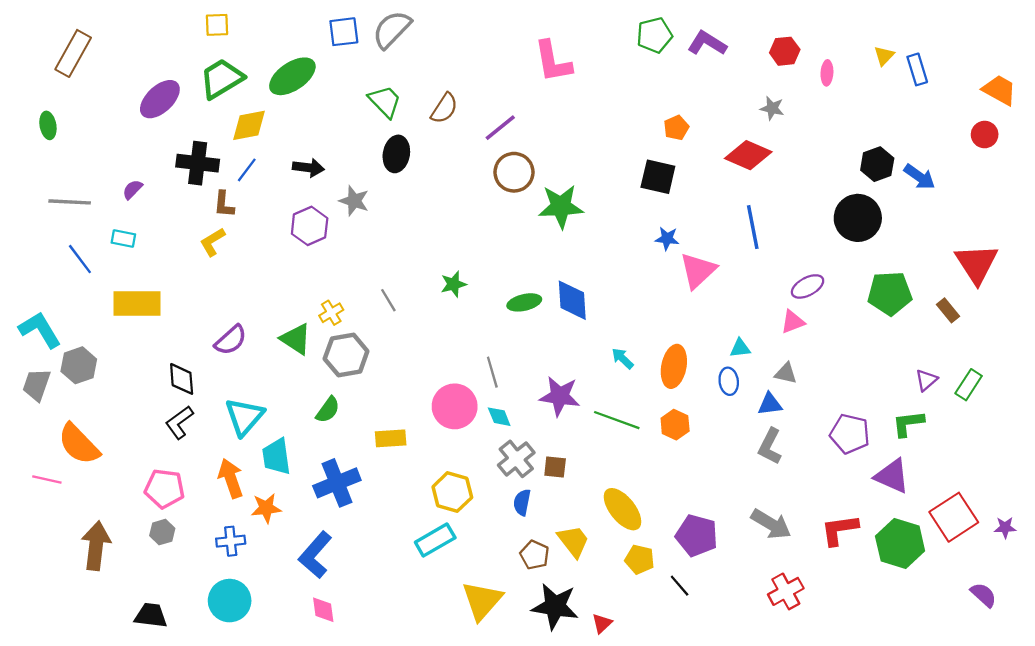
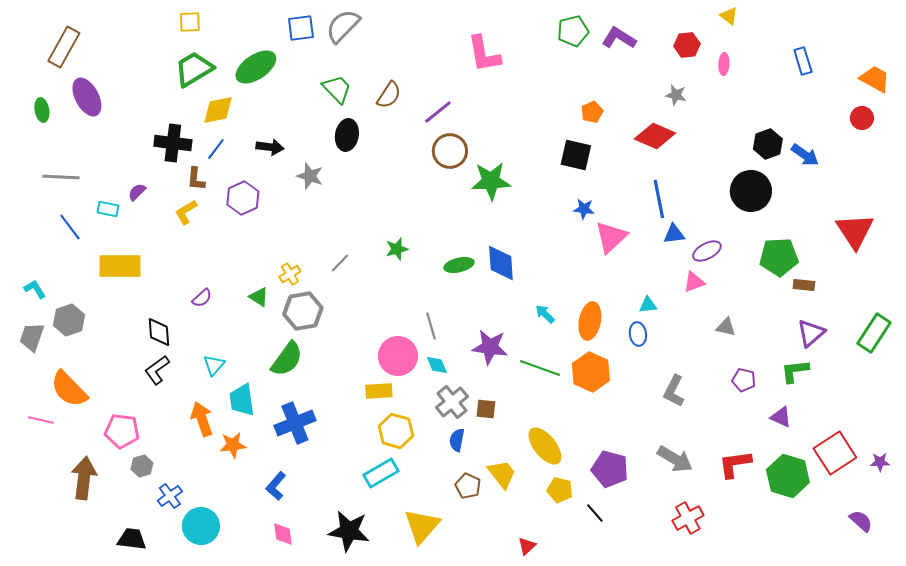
yellow triangle: (884, 56) -> (729, 16), moved, turned -36
purple ellipse: (160, 99) -> (87, 97), moved, turned -75
purple semicircle: (132, 189) -> (137, 192), moved
purple hexagon: (310, 226) -> (243, 198), moved
gray line: (388, 300) -> (340, 263), turned 75
brown rectangle: (948, 310) -> (804, 285), moved, turned -45
cyan L-shape: (40, 330) -> (35, 289), size x0.6
green triangle: (296, 339) -> (259, 297), size x0.7
purple semicircle: (231, 340) -> (202, 298), size x0.7
gray triangle: (786, 373) -> (726, 327), moved
purple triangle: (926, 380) -> (811, 333), size x1.4
green rectangle: (969, 385) -> (874, 333), moved, size x1.4
blue triangle: (770, 404) -> (674, 234), moved
green semicircle: (328, 410) -> (287, 359), size x1.5
cyan triangle: (244, 417) -> (214, 365), size x0.6
orange hexagon: (675, 425) -> (591, 372), size x1.5
purple pentagon: (850, 434) -> (744, 380), size x0.7
yellow rectangle: (391, 438) -> (379, 391), moved
purple triangle: (892, 476) -> (781, 417), size x0.7
pink pentagon: (164, 489) -> (122, 431), moved
blue cross: (231, 541) -> (170, 496), moved, turned -30
blue L-shape: (315, 555) -> (276, 486), size x0.7
black star: (555, 606) -> (349, 531), moved

